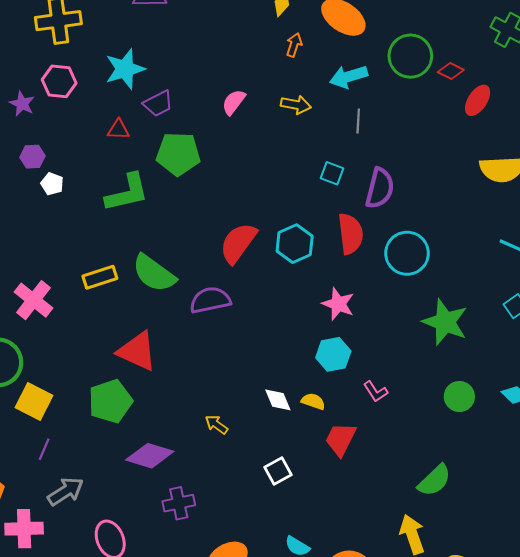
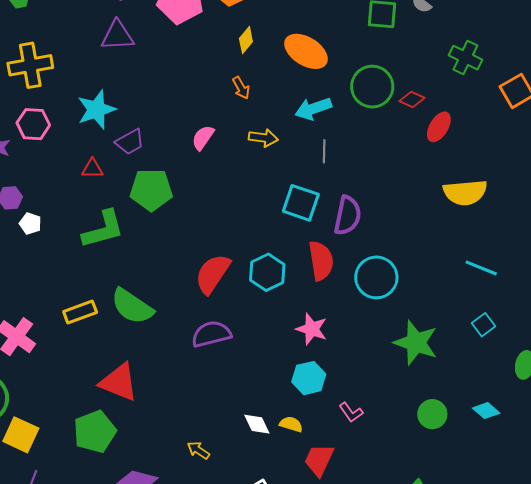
orange arrow: (294, 45) -> (241, 88), moved, turned 135
cyan square: (332, 173) -> (301, 203), size x1.6
purple semicircle: (210, 300) -> (211, 334), moved

